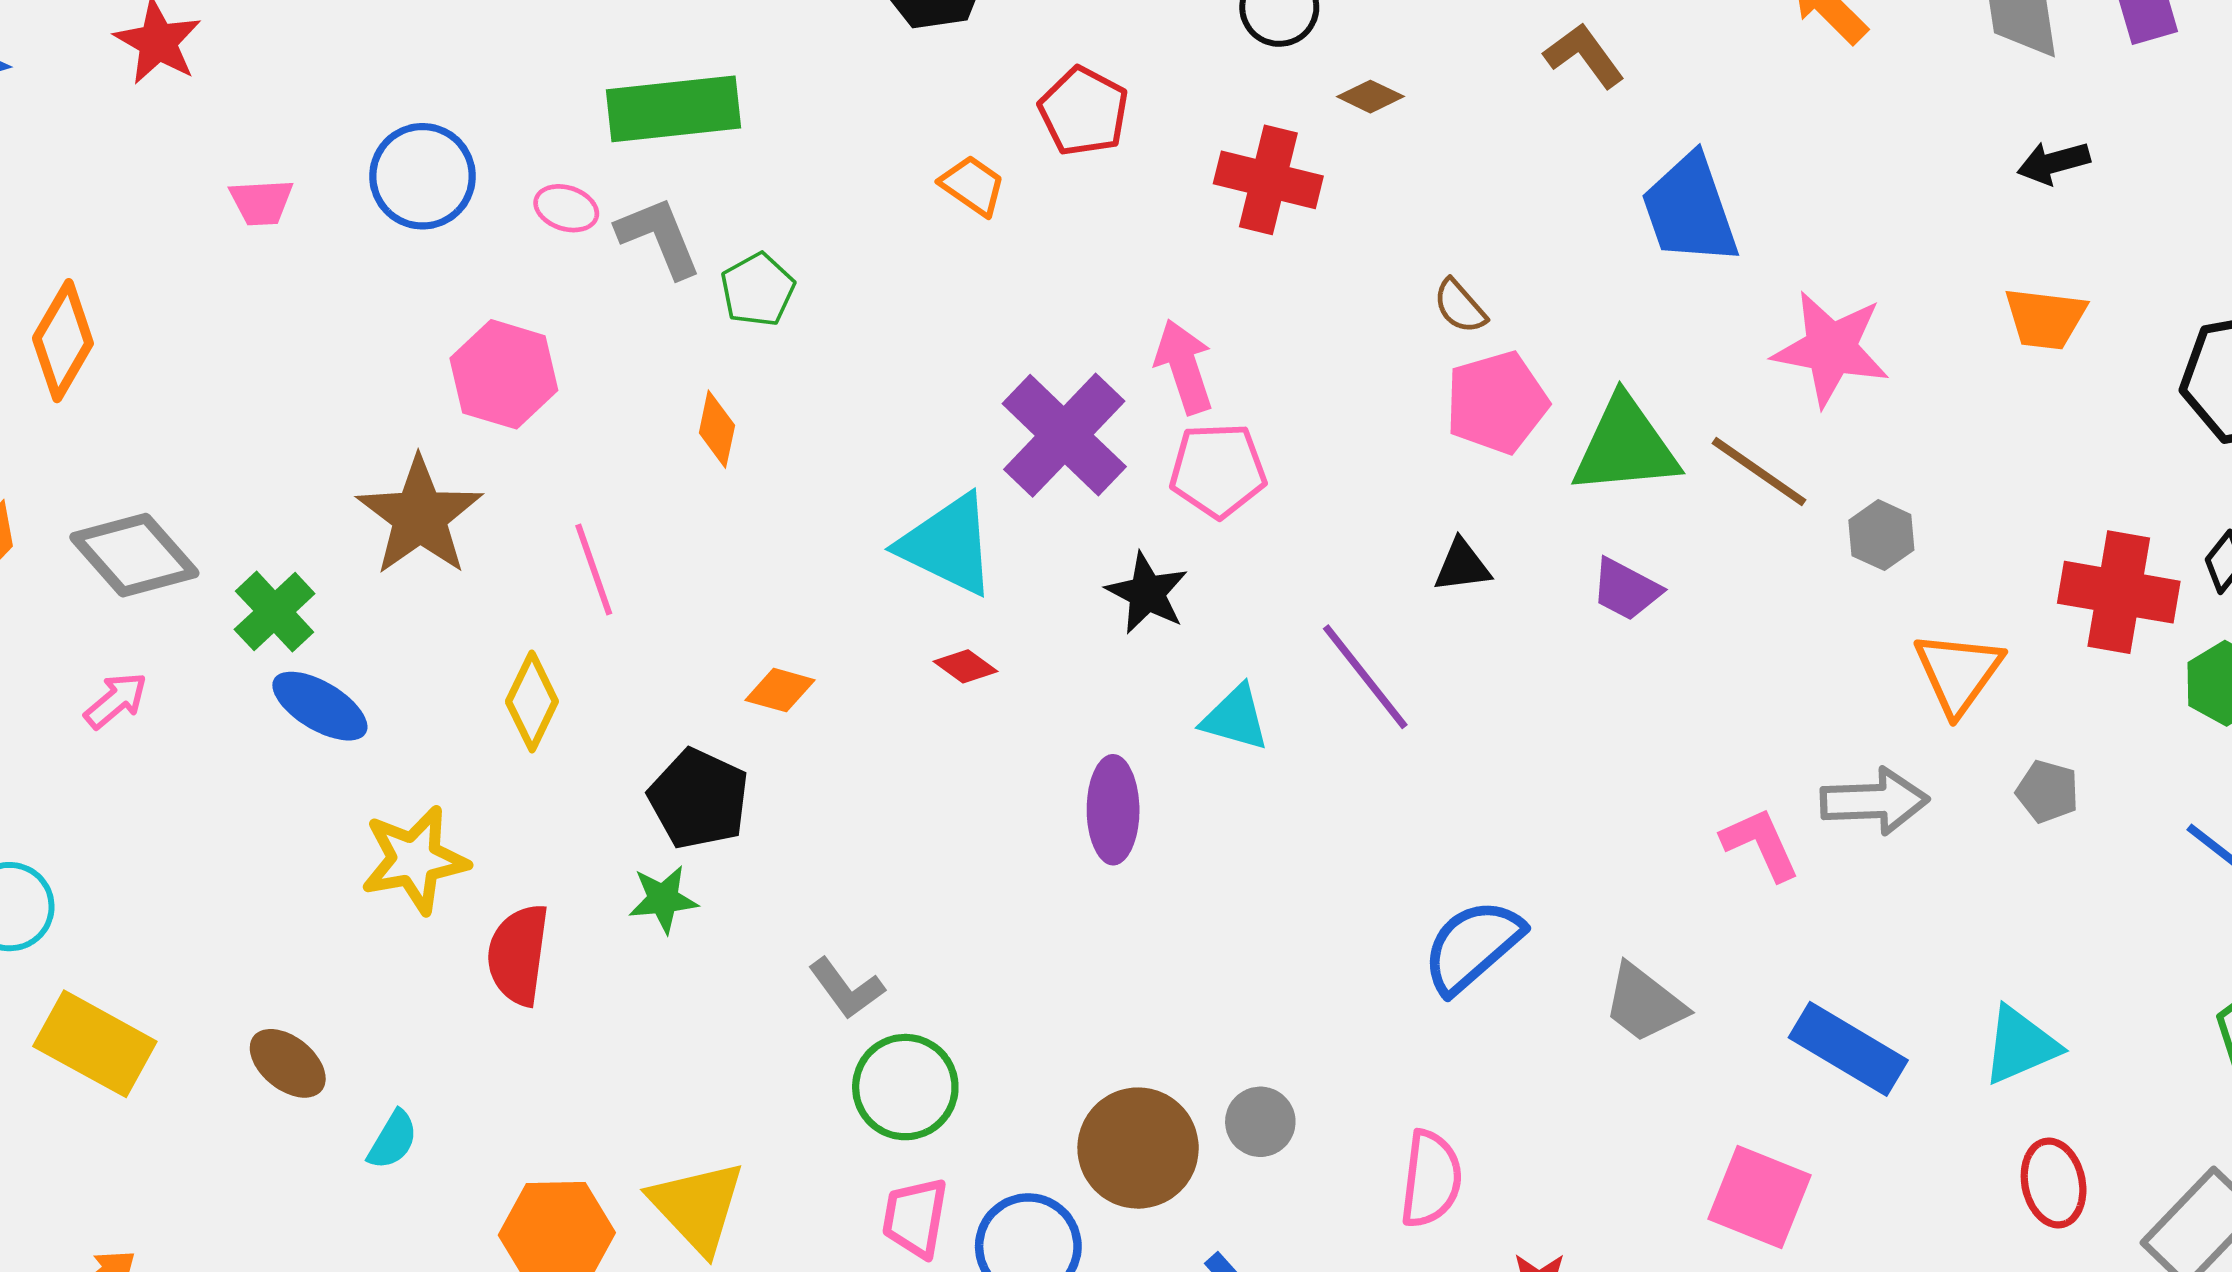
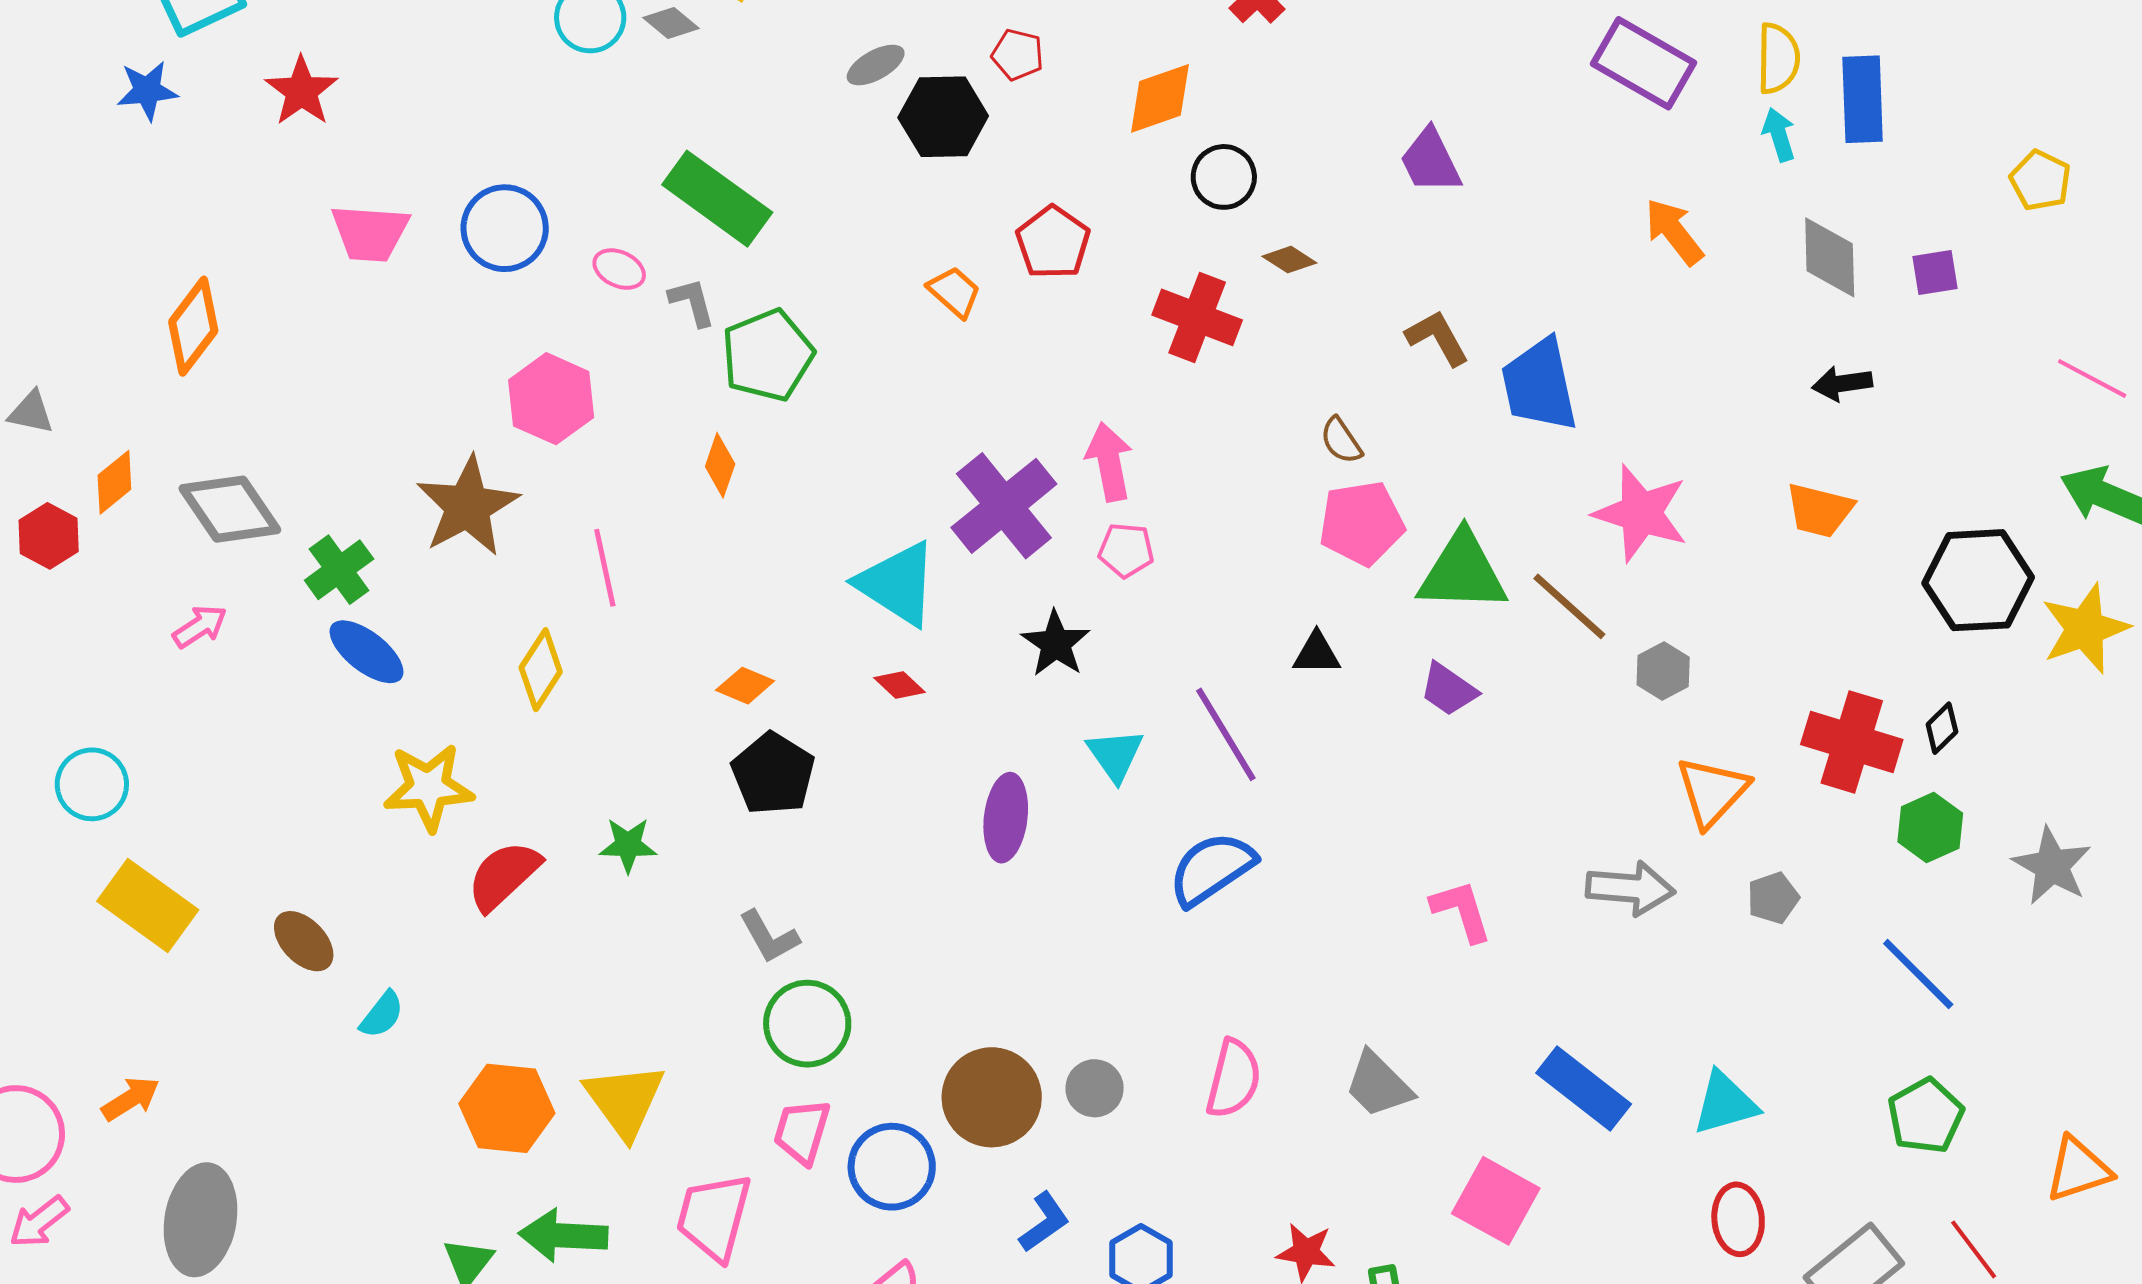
brown L-shape: (1584, 55) -> (1437, 338), moved
green rectangle: (674, 109) -> (717, 199), turned 35
pink trapezoid: (261, 202) -> (370, 233), size x1.5
gray L-shape: (659, 237) -> (692, 302), size x0.7
green pentagon: (758, 290) -> (768, 355), size x1.5
pink pentagon: (1218, 470) -> (1126, 550), size x0.7
cyan triangle: (1235, 718) -> (1115, 755), turned 32
gray pentagon: (2047, 791) -> (1773, 898), turned 30
black pentagon: (699, 799) -> (773, 774), moved
pink L-shape: (1760, 844) -> (1461, 911), moved
blue semicircle: (1472, 946) -> (1212, 869), moved
red semicircle: (518, 955) -> (504, 876), turned 32
gray trapezoid: (1644, 1003) -> (1378, 1085), moved
pink semicircle: (1431, 1179) -> (1233, 1079), moved

